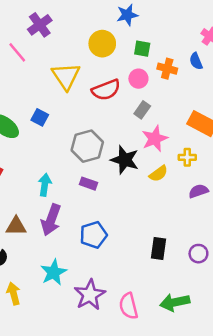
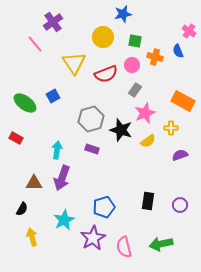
blue square: (40, 117) -> (53, 96), turned 32
blue pentagon: (93, 235) -> (104, 207), moved

